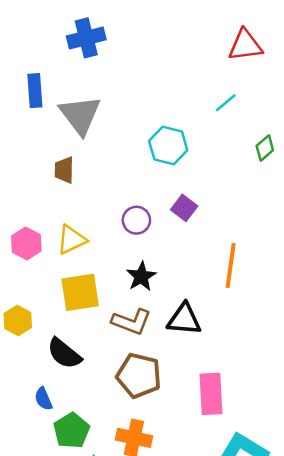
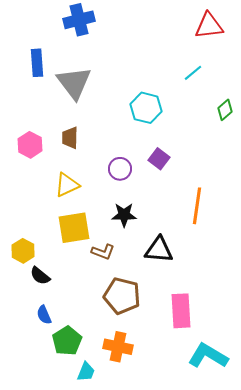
brown trapezoid: (64, 170) -> (70, 138), moved
pink hexagon: (26, 243) -> (30, 145), moved
black star: (141, 276) -> (124, 215), turned 30
brown L-shape: (132, 322) -> (103, 252), moved, size x0.7
black semicircle: (64, 354) -> (40, 276), moved, size x0.7

